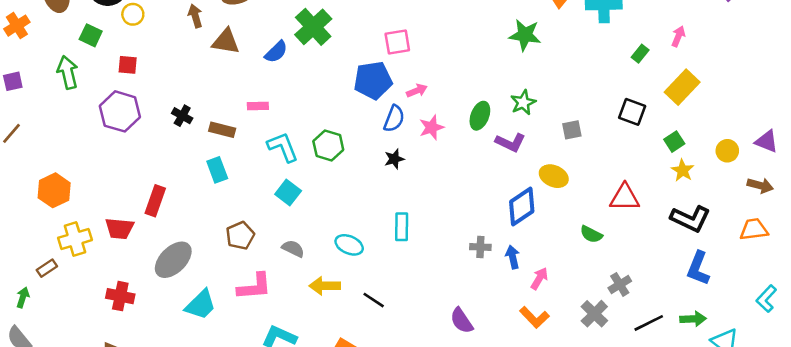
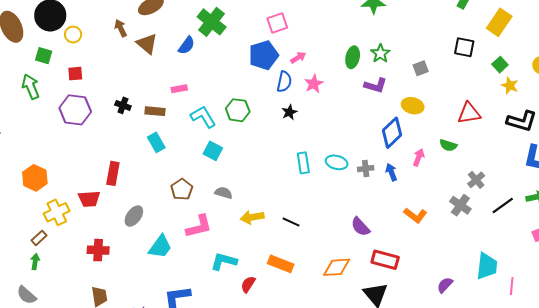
brown triangle: (226, 41) -> (147, 44), turned 40
green ellipse: (480, 116) -> (353, 57), moved
cyan ellipse: (349, 245) -> (337, 162), moved
gray ellipse: (173, 260) -> (134, 216), size x0.7
pink arrow: (539, 278) -> (419, 157), moved
green arrow: (23, 297) -> (35, 262), moved

